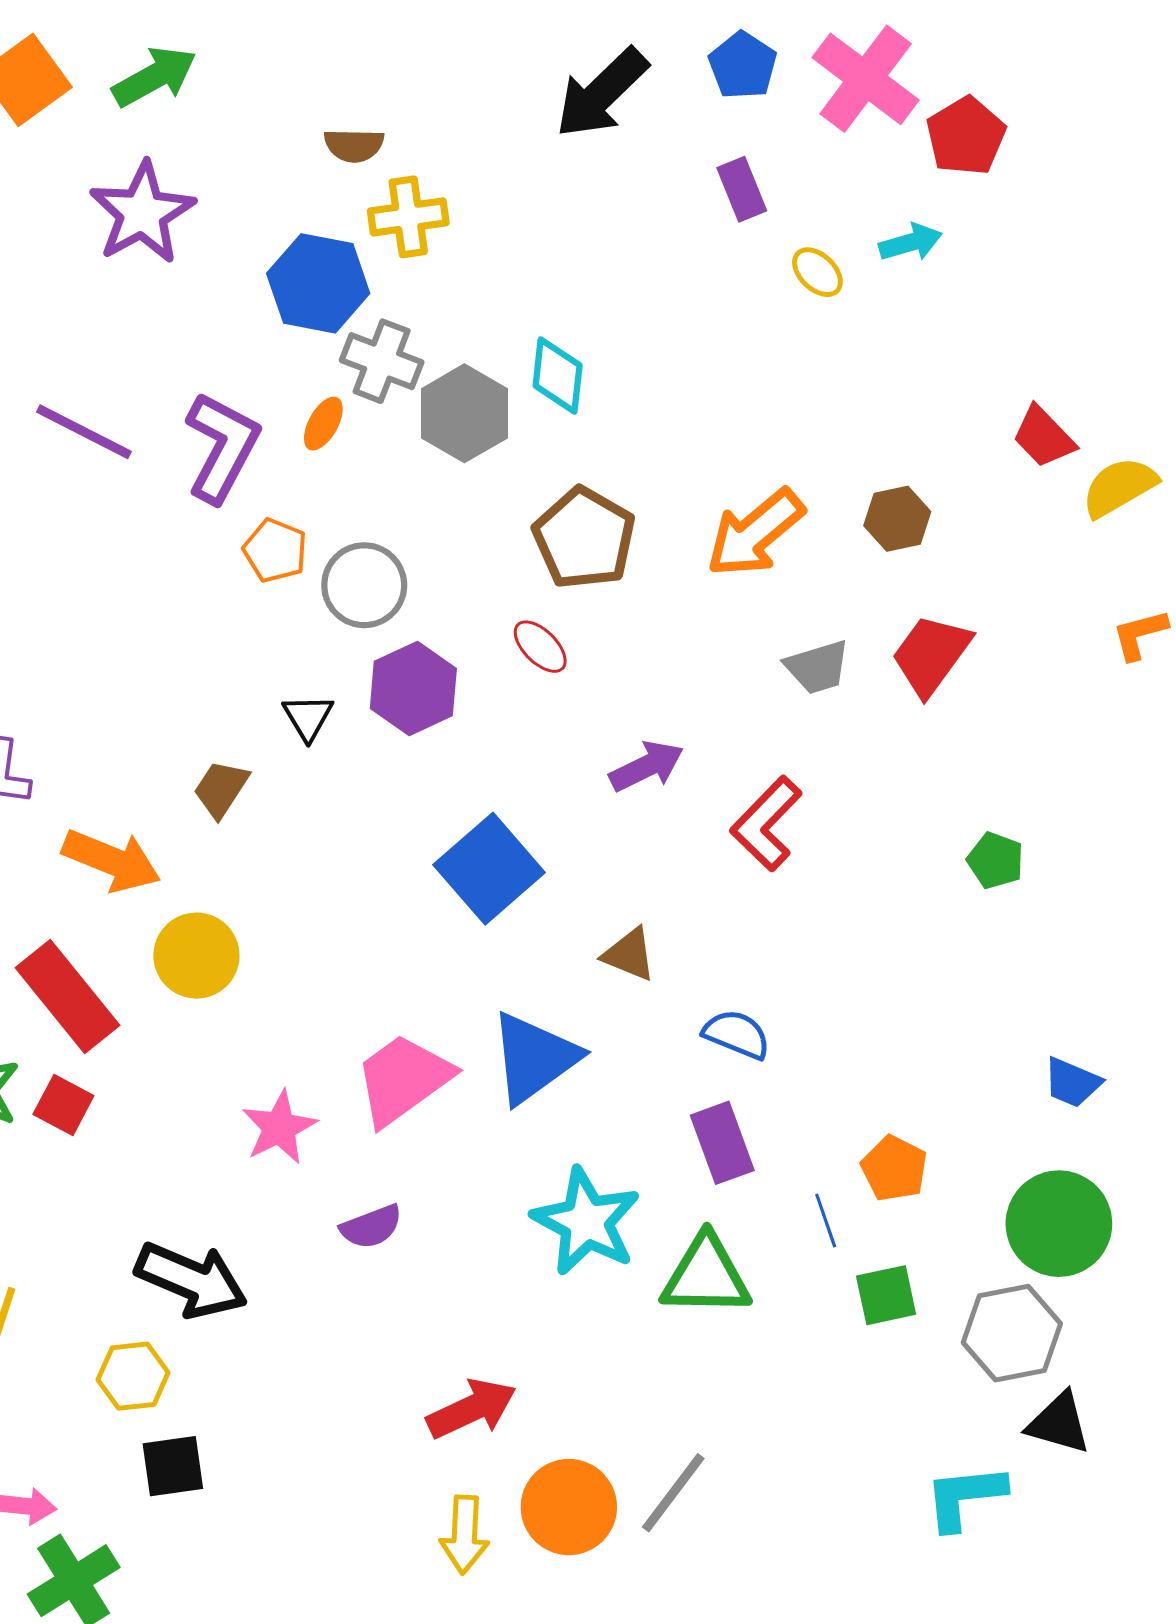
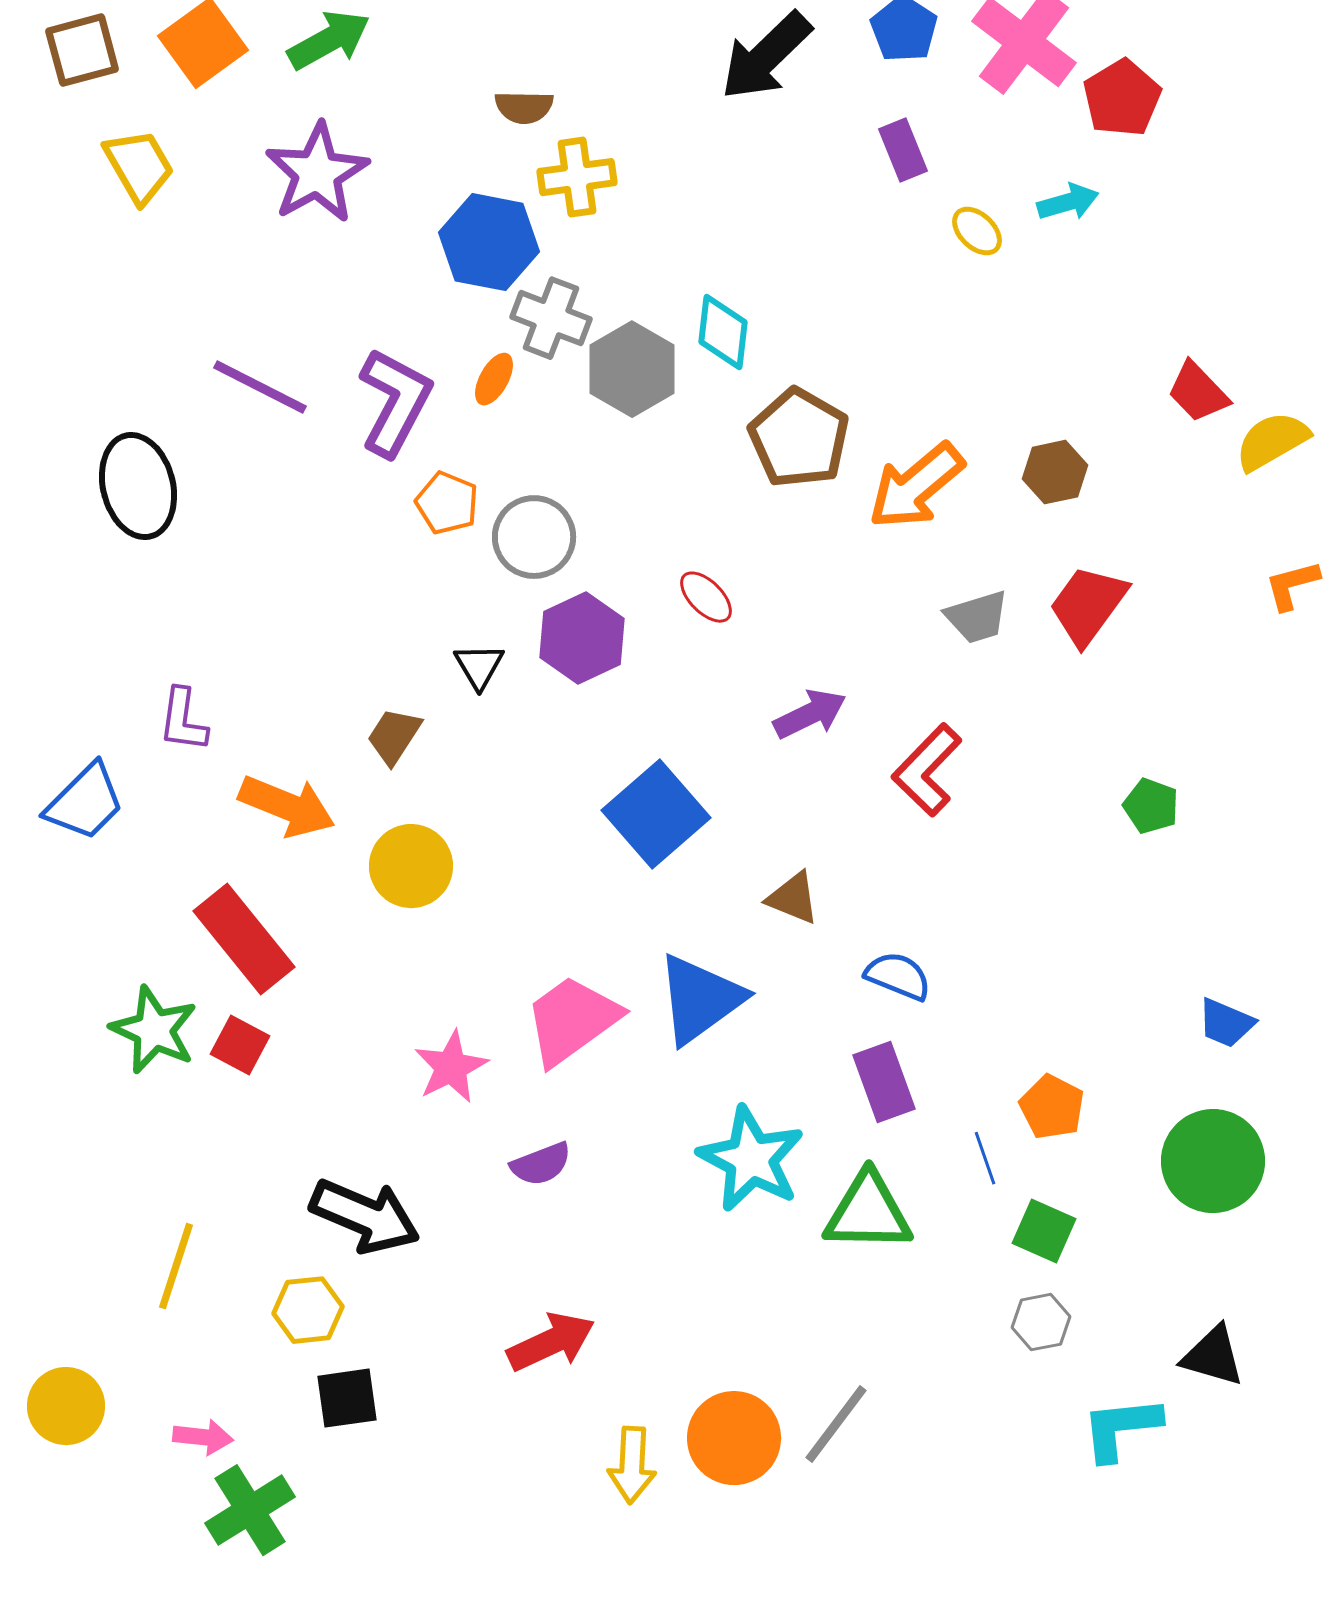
brown pentagon: (584, 538) -> (799, 438), moved
yellow circle: (196, 956) -> (411, 866), moved
green square: (886, 1295) -> (1044, 1231), turned 36
gray hexagon: (1012, 1333) -> (1041, 1322), moved, size x0.6
red arrow: (472, 1409) -> (551, 1342), moved

